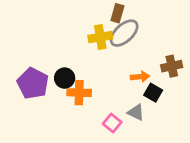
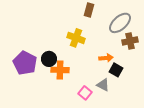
gray ellipse: (124, 33) -> (120, 23), moved
yellow cross: (100, 37) -> (76, 38), moved, turned 30
brown cross: (172, 66) -> (130, 41), moved

